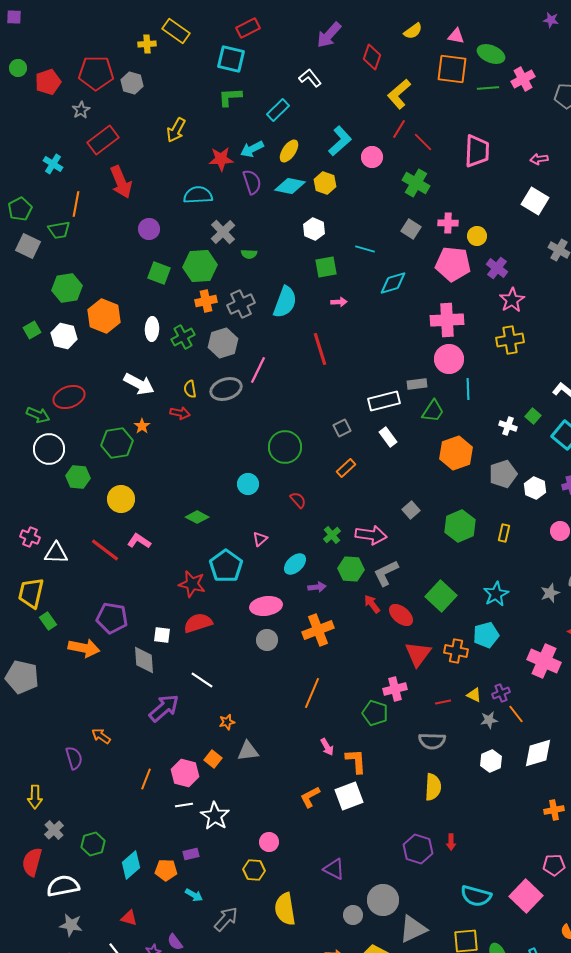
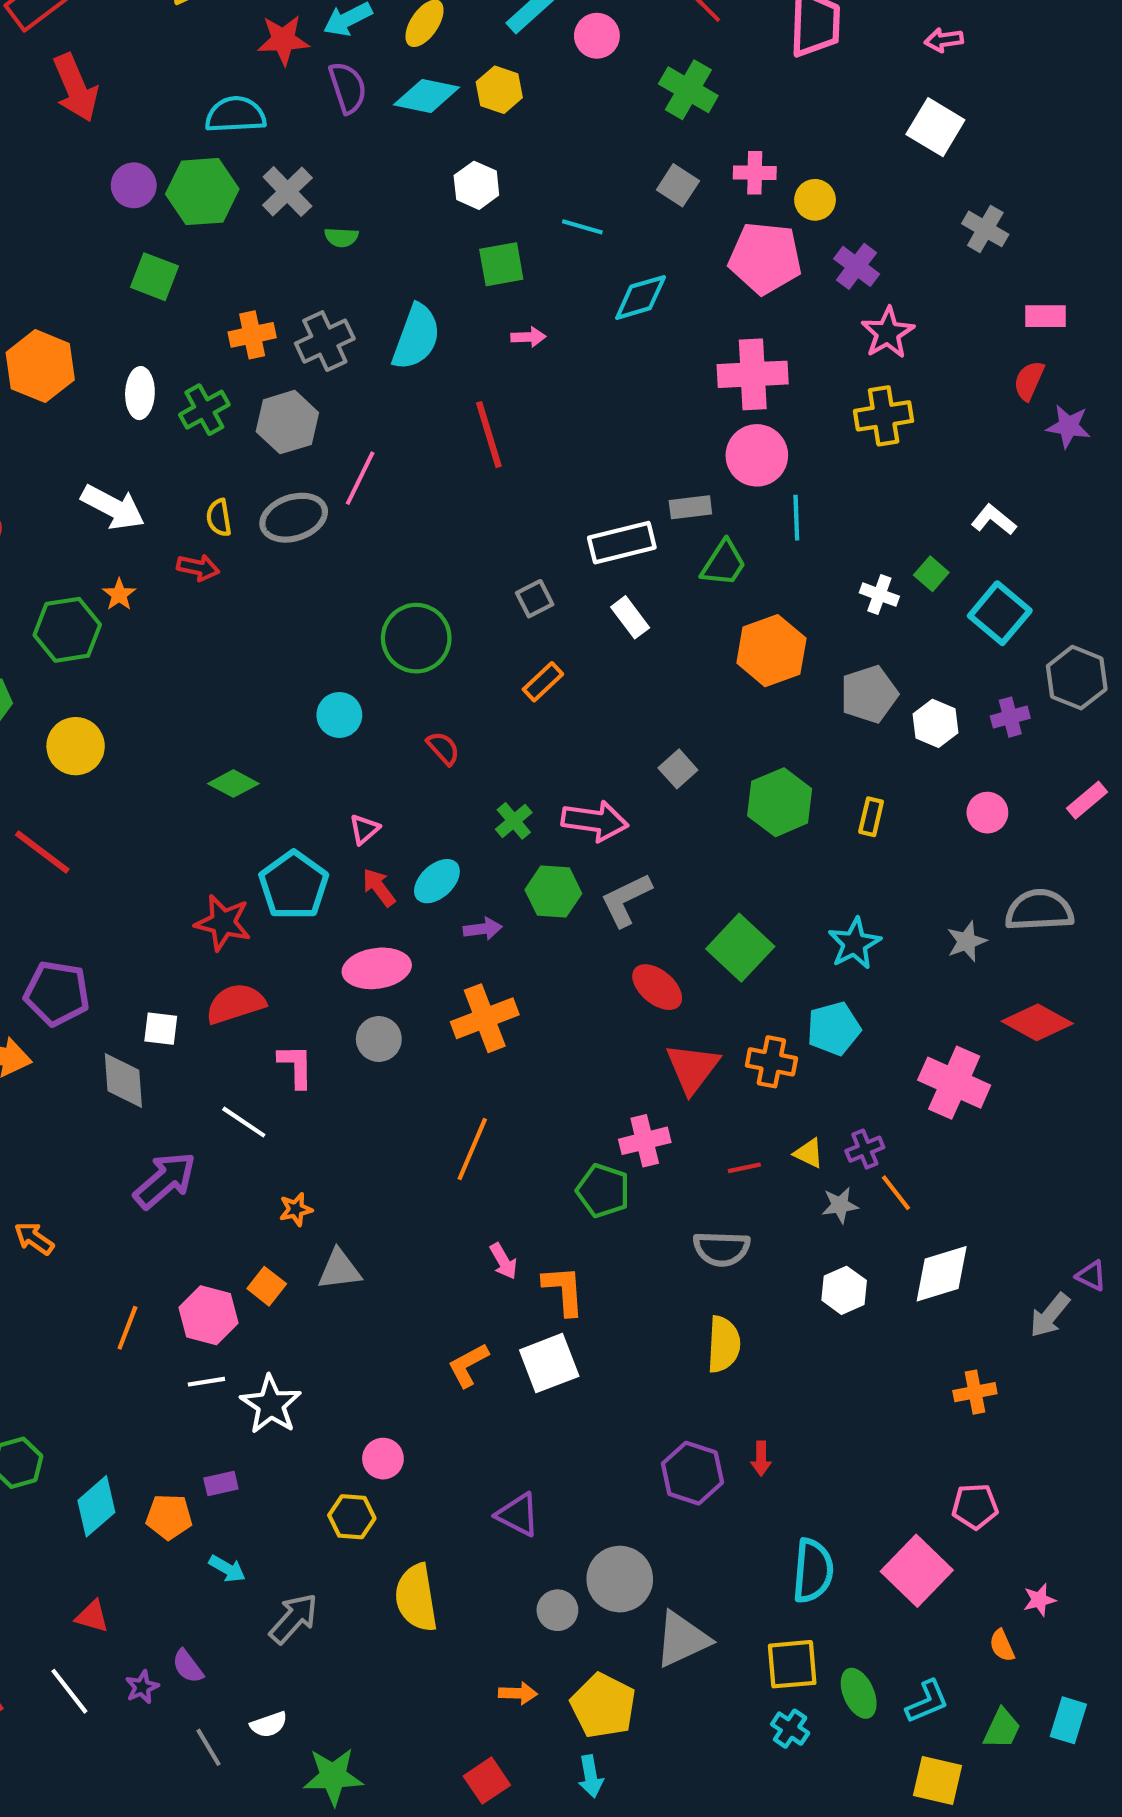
green hexagon: (200, 266) -> (202, 192), moved
pink L-shape: (139, 541) -> (296, 1066), moved, turned 55
red arrow: (372, 604) -> (379, 887), moved
cyan semicircle: (476, 896) -> (813, 1571), turned -100

